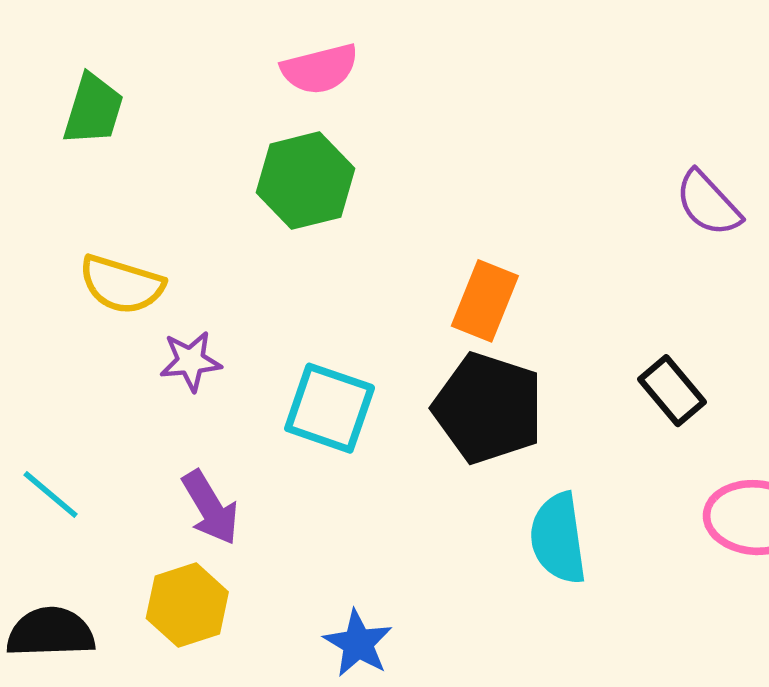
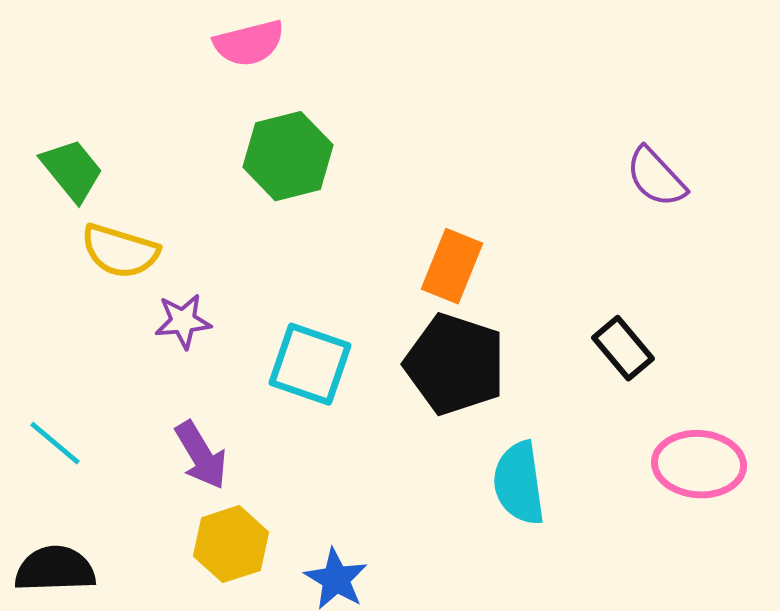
pink semicircle: (320, 69) -> (249, 43), moved
green trapezoid: (93, 109) -> (72, 170), moved, turned -56
yellow hexagon: (187, 605) -> (231, 544), moved

